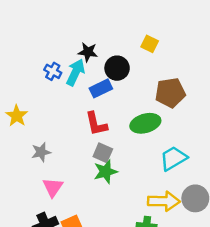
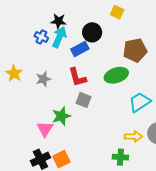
black star: (88, 52) -> (58, 21), moved
gray star: (41, 152) -> (43, 79), moved
green star: (106, 172) -> (61, 116), moved
yellow arrow: (164, 201) -> (133, 136), size x0.7

